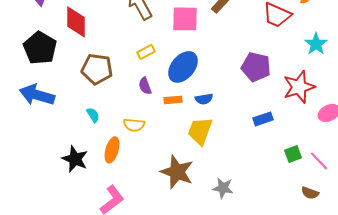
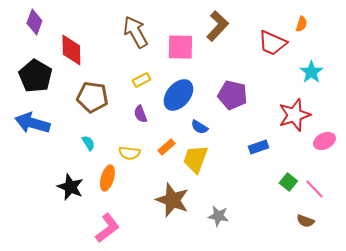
purple pentagon: (256, 67) -> (232, 95), moved
blue semicircle: (204, 99) -> (199, 127), turned 42
orange rectangle: (173, 100) -> (166, 147), moved, turned -36
green square: (293, 154) -> (288, 182), turned -30

